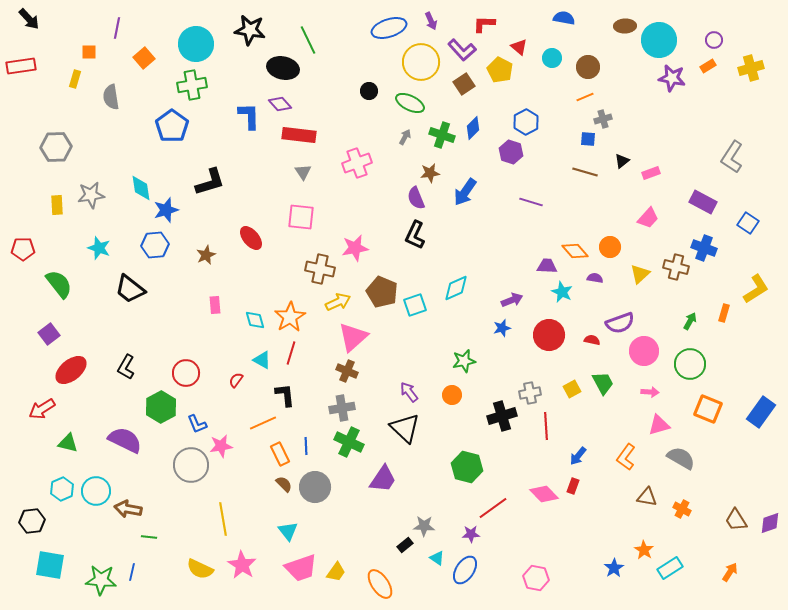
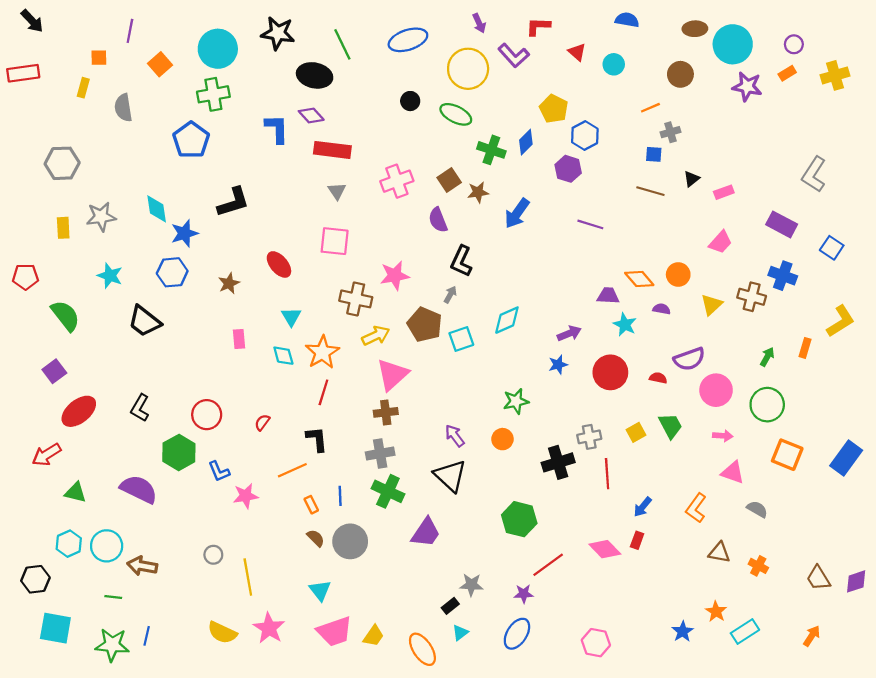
blue ellipse: (389, 28) -> (408, 40), moved
brown circle: (588, 67) -> (680, 74), moved
yellow pentagon: (500, 70) -> (554, 109), moved
brown square: (464, 84) -> (449, 180), moved
gray arrow: (405, 137) -> (450, 295), moved
purple semicircle: (416, 198) -> (438, 220), moved
cyan triangle: (262, 360) -> (291, 317), moved, turned 30
brown cross: (347, 371) -> (386, 412), turned -30
pink triangle: (659, 425) -> (733, 472), turned 35
orange rectangle: (280, 454) -> (311, 505), size x0.7
gray semicircle: (681, 458) -> (757, 509), size x0.7
gray circle: (191, 465) -> (213, 555), moved, size x0.5
green line: (149, 537) -> (113, 597), moved
cyan triangle: (437, 558) -> (460, 633), moved, turned 49

